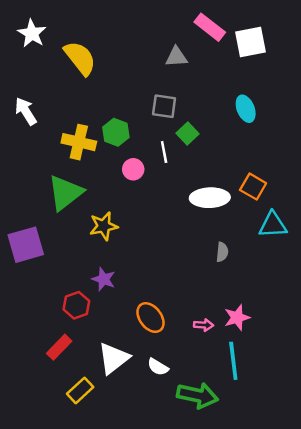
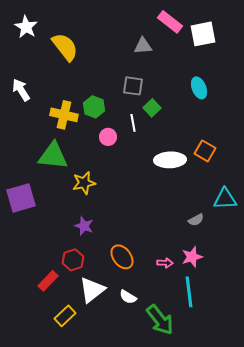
green triangle: (65, 193) -> (53, 156), turned 44
cyan triangle: (273, 225) -> (225, 199), moved
gray semicircle: (222, 252) -> (196, 220), moved, turned 56
red hexagon: (76, 305) -> (73, 260), moved
green arrow: (197, 395) -> (160, 320), turned 40

